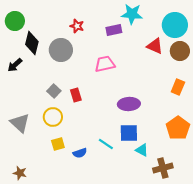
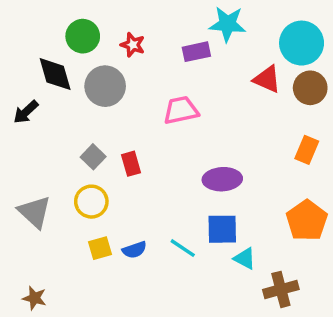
green circle: (15, 21) -> (83, 36), moved
black diamond: (32, 43) -> (55, 74), turned -30
blue semicircle: (80, 153) -> (134, 250), moved

